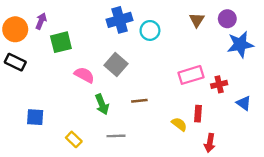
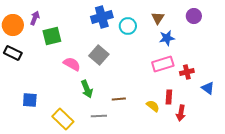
brown triangle: (197, 20) -> (158, 18), moved
blue star: (240, 45) -> (167, 38), moved, size x0.7
brown line: (139, 101) -> (119, 99), moved
yellow rectangle: (74, 139) -> (63, 119), size x1.5
red arrow: (210, 143) -> (181, 113), moved

